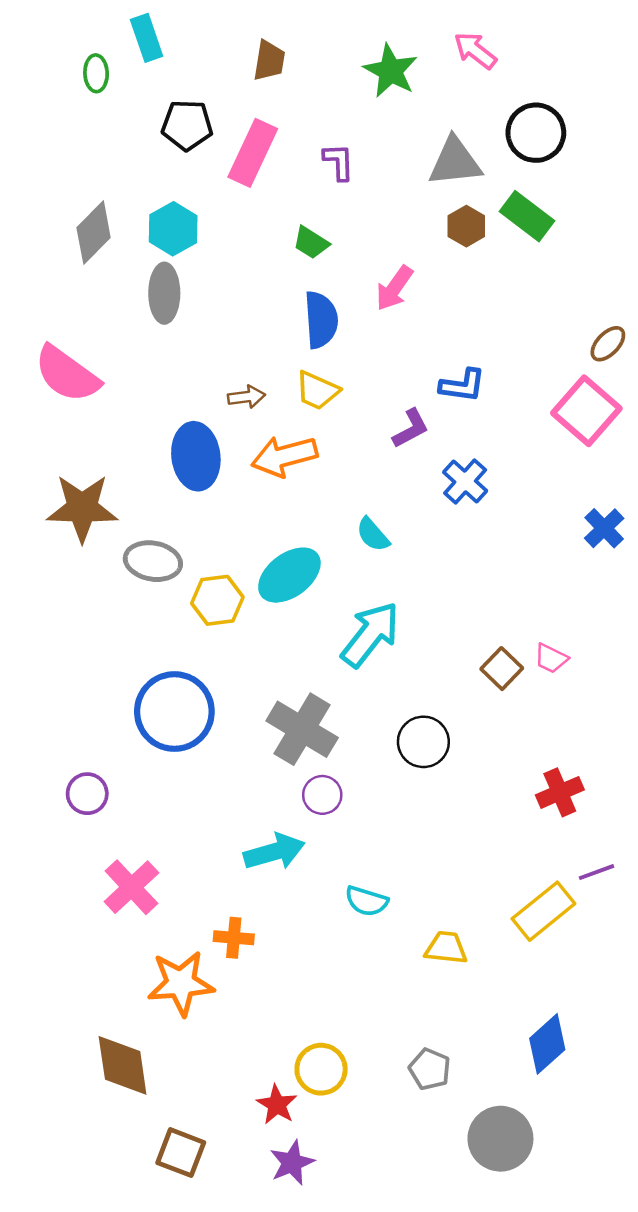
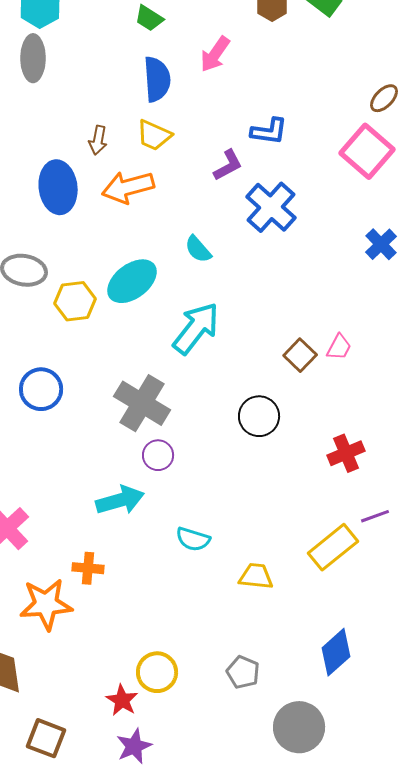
brown arrow: (246, 397) -> (98, 140), turned 108
blue cross: (465, 482) -> (271, 207), size x1.4
pink trapezoid: (551, 658) -> (339, 347), turned -88
blue circle: (174, 712) -> (41, 389), size x0.7
black circle: (423, 742) -> (259, 416), moved

